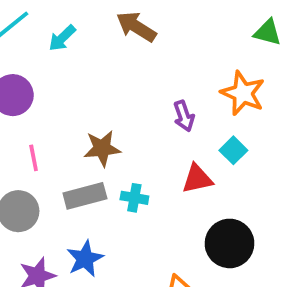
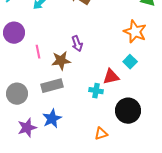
purple arrow: (184, 116) -> (77, 44), moved
pink line: (34, 158) -> (38, 52), moved
cyan cross: (134, 198) -> (96, 91), moved

